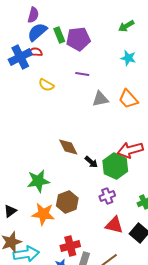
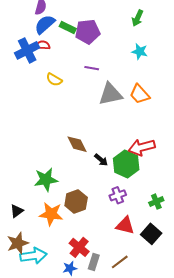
green arrow: (126, 26) -> (138, 18), turned -35
green rectangle: (59, 35) -> (68, 27), turned -42
gray triangle: (100, 99) -> (110, 94), size x1.4
red cross: (70, 246) -> (79, 247), turned -36

